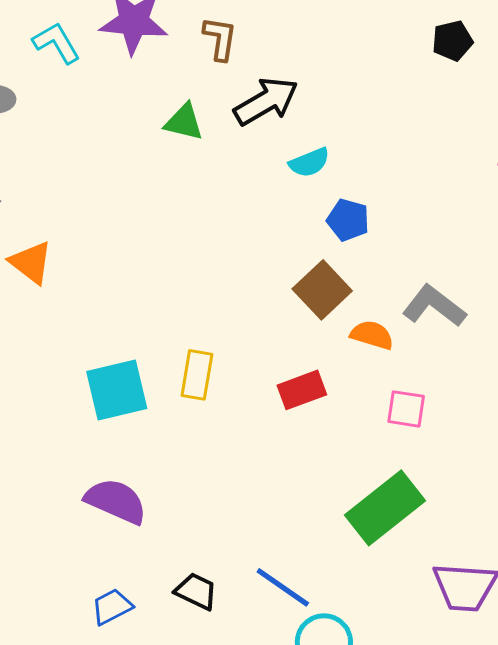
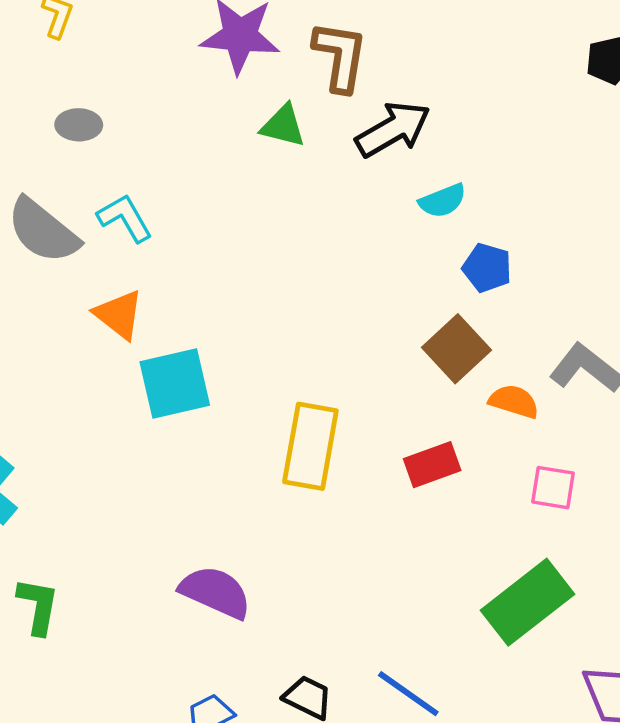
brown L-shape: (220, 39) -> (340, 56), size x1.4
cyan L-shape: (57, 43) -> (125, 218), moved
green triangle: (184, 122) -> (283, 126), moved
yellow rectangle: (197, 375) -> (310, 446), size x1.5
cyan square: (117, 390) -> (175, 383), moved

